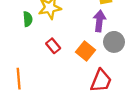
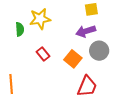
purple arrow: (99, 21) -> (86, 31), turned -114

